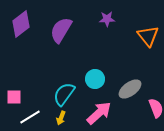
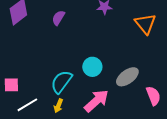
purple semicircle: (61, 30) -> (58, 18), size x0.6

